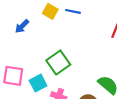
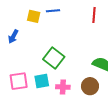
cyan square: (38, 83) -> (42, 81), turned 35

